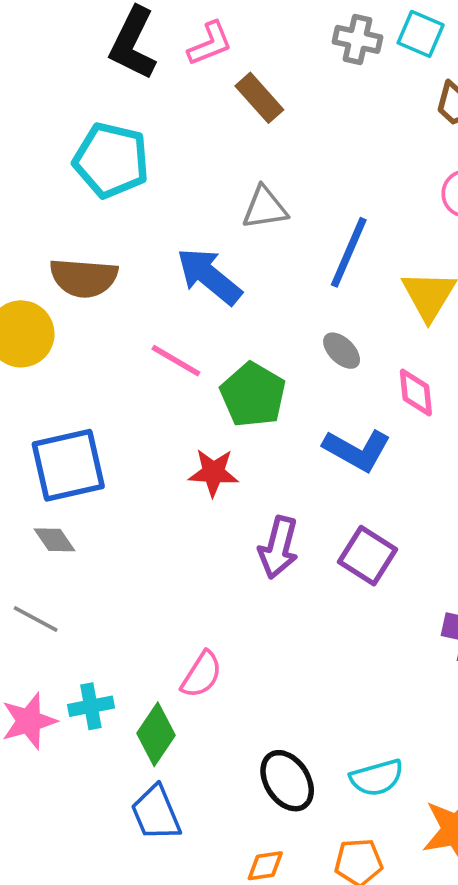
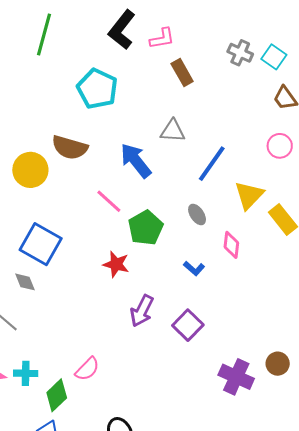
blue L-shape: (357, 450) -> (194, 268), size x0.6
blue square: (68, 465) -> (41, 244), turned 30

